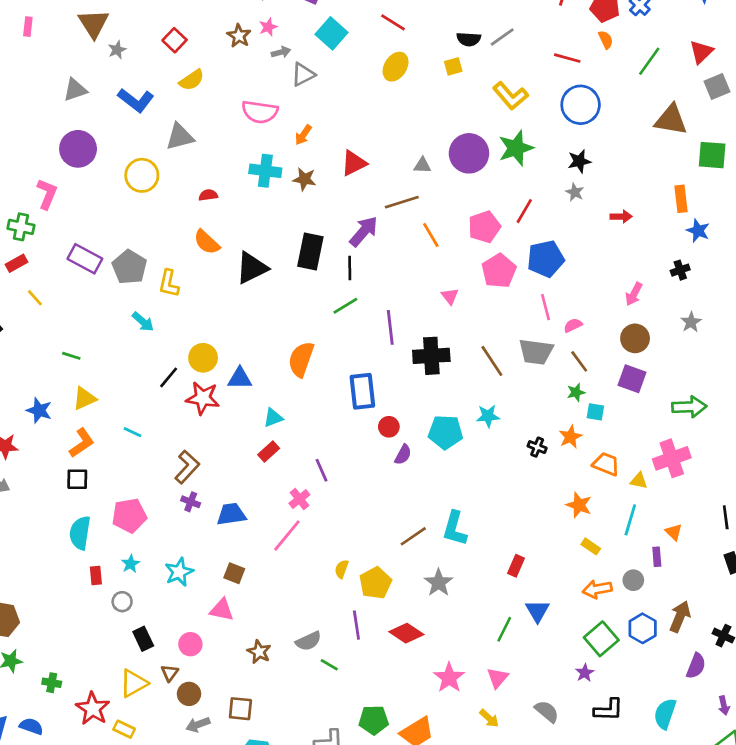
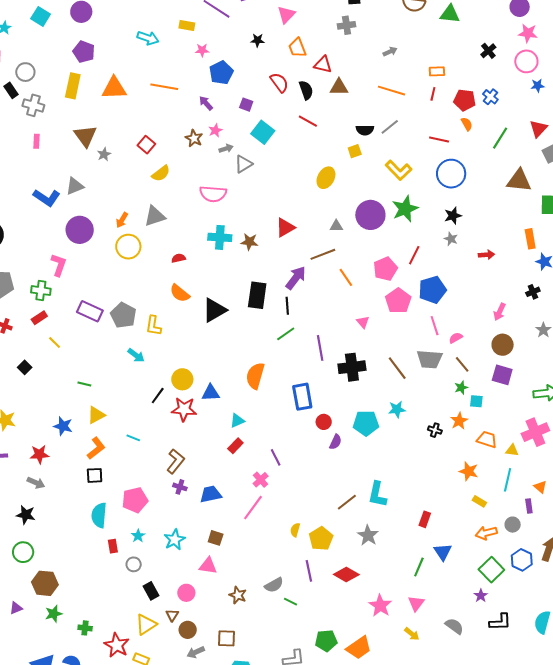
yellow ellipse: (396, 67) -> (326, 178), moved
blue L-shape: (136, 100) -> (47, 198), moved
orange arrow: (303, 135) -> (122, 220), moved

